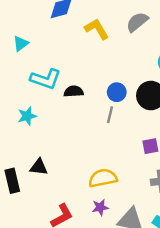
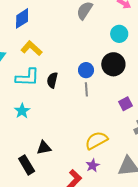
yellow L-shape: (97, 29) -> (31, 48), moved
black semicircle: (74, 91) -> (52, 80), turned -56
purple star: (100, 207) -> (93, 165), moved

